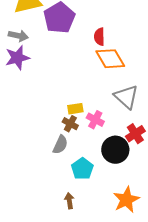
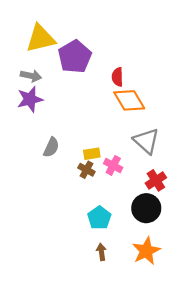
gray semicircle: (60, 145) -> (51, 147), moved
black circle: (115, 150) -> (146, 208), moved
brown arrow: (69, 201) -> (101, 252), moved

